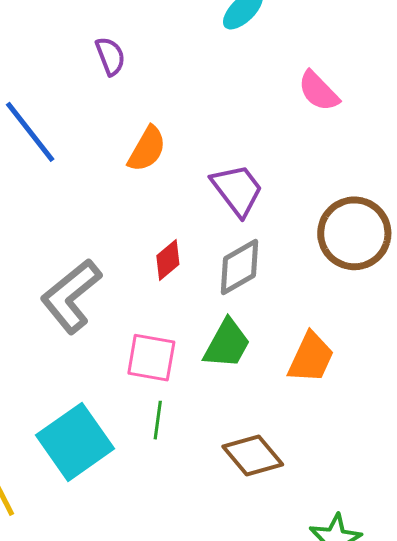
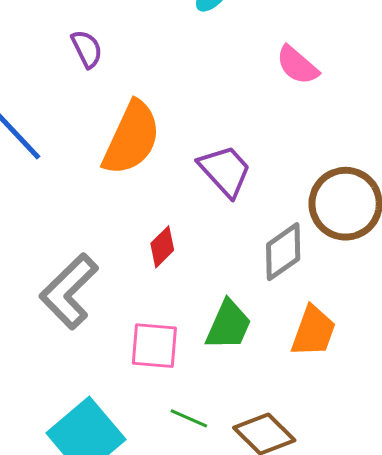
orange semicircle: (147, 149) -> (132, 138), size x1.6
gray diamond: (240, 267) -> (283, 252), moved
green line: (158, 420) -> (189, 418), moved, turned -69

